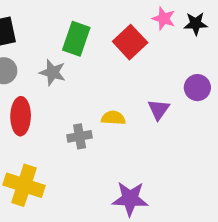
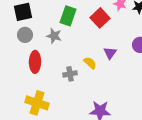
purple triangle: (159, 109) -> (110, 53), moved
yellow semicircle: (113, 118) -> (90, 63), turned 40

